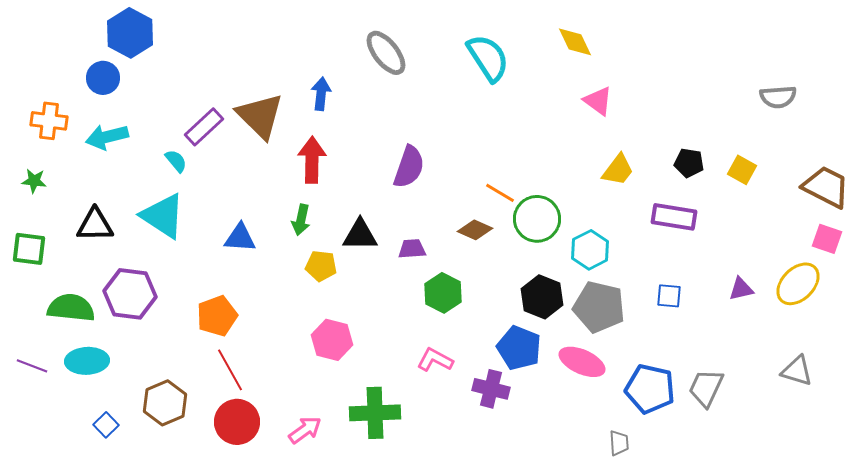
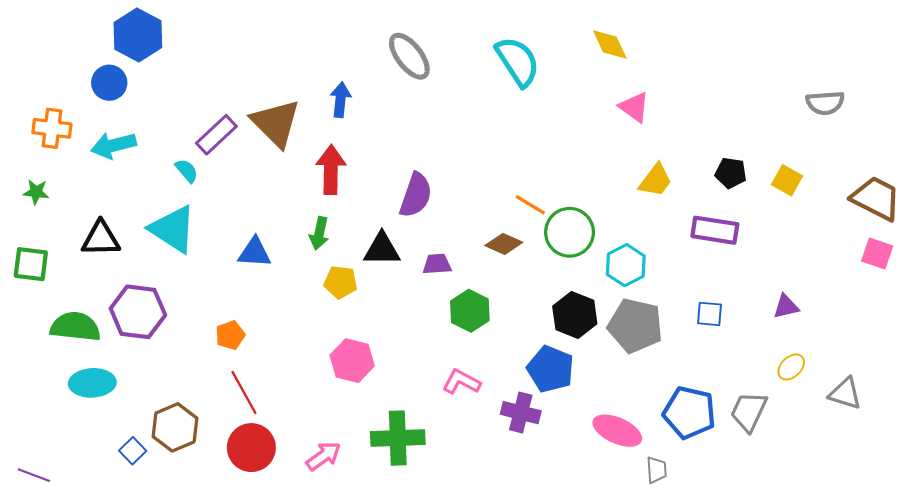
purple semicircle: (409, 167) -> (416, 195), moved
yellow ellipse: (798, 284) -> (791, 367), moved, size x0.6
orange pentagon: (217, 316) -> (230, 335), size x0.7
pink ellipse: (582, 362) -> (617, 431), moved
purple line: (32, 366) -> (34, 475), moved
blue square: (106, 425) -> (133, 451), moved

